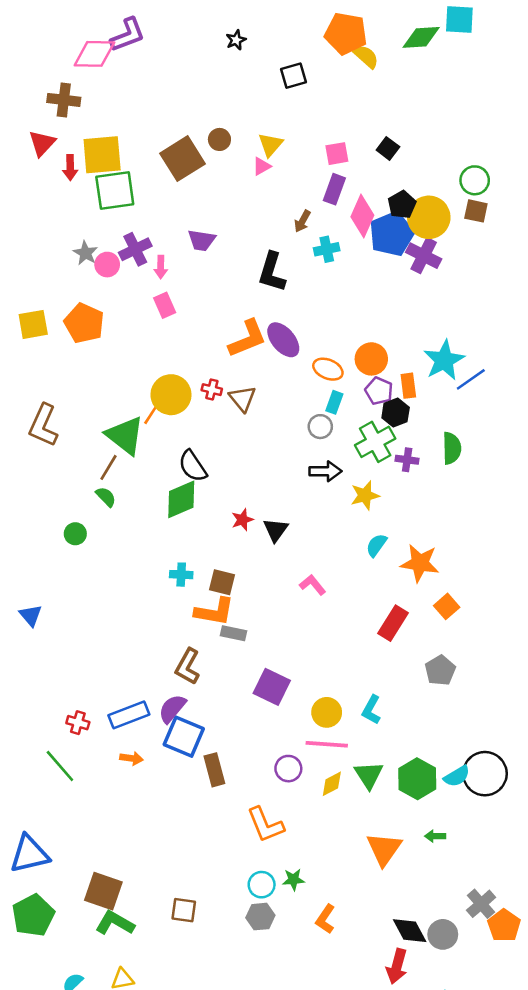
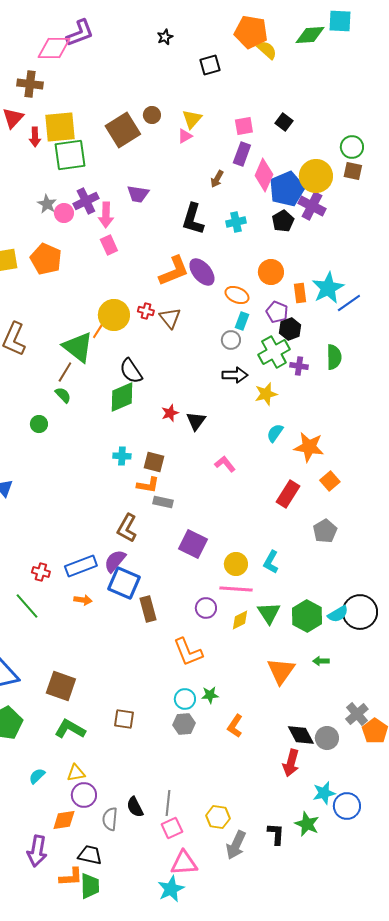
black pentagon: (402, 205) -> (283, 221), moved
cyan cross: (327, 249) -> (236, 222), moved
pink arrow: (161, 267) -> (106, 215), size x1.4
orange circle: (371, 359) -> (271, 272), moved
orange rectangle: (408, 386) -> (300, 293), moved
orange L-shape: (214, 612) -> (148, 485), size x0.7
brown square: (103, 891) -> (61, 686), moved

